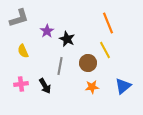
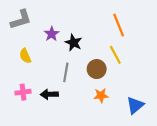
black arrow: (45, 86) -> (49, 94), turned 119
blue triangle: (123, 86) -> (135, 105), moved

